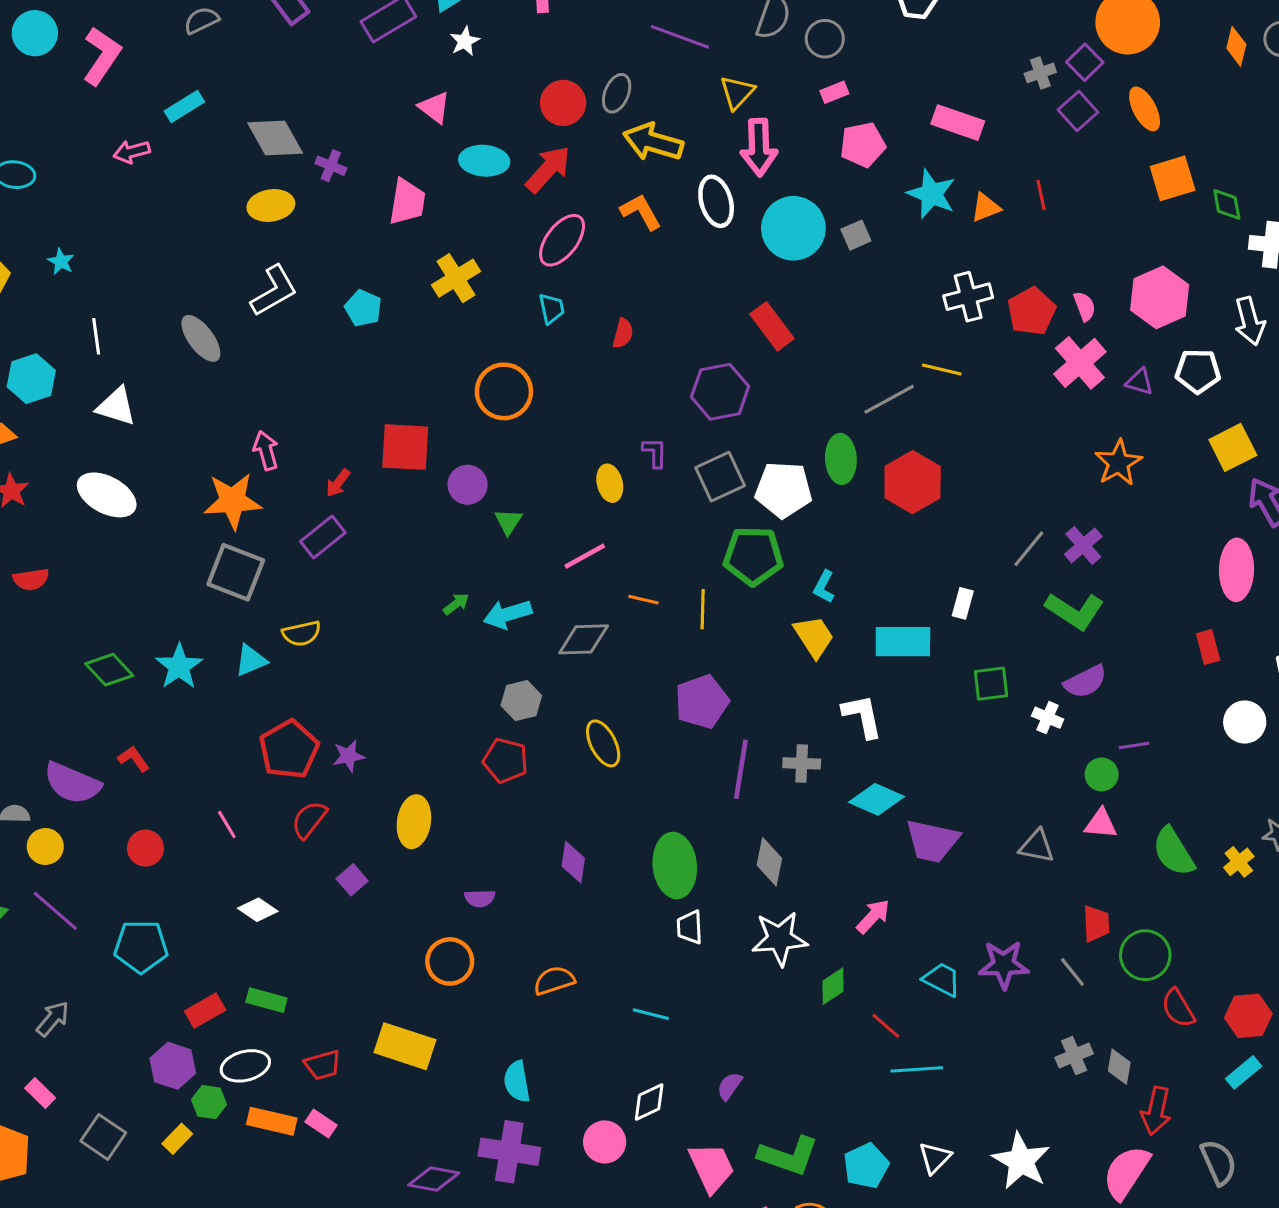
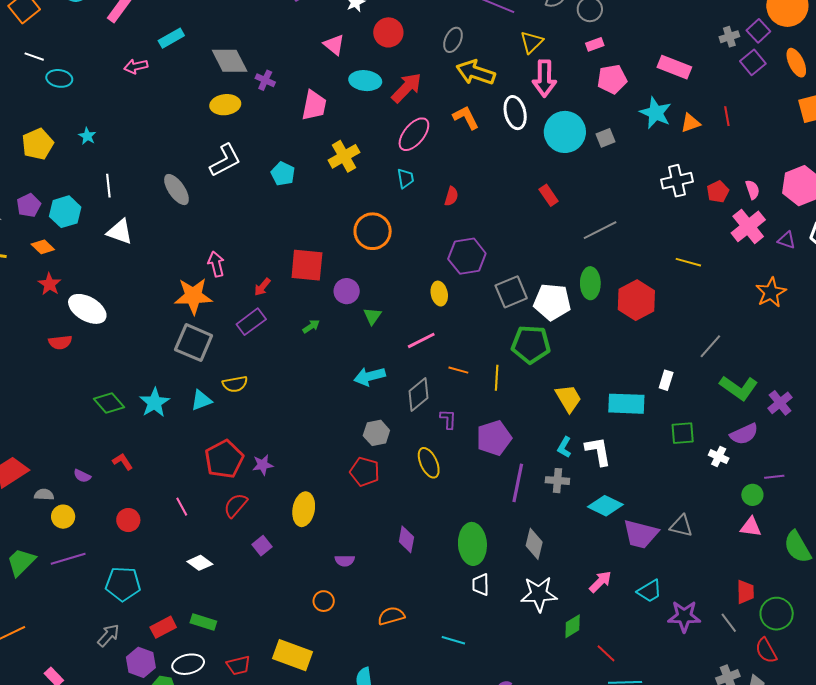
red circle: (563, 103) -> (388, 32), moved
red pentagon: (1031, 311) -> (718, 192), size x0.7
red rectangle: (772, 326) -> (549, 195), size x0.7
yellow line: (942, 369) -> (688, 262), moved
purple hexagon: (720, 392) -> (467, 256), moved
gray line: (889, 399) -> (600, 230), moved
purple L-shape: (655, 453) -> (448, 419), moved
white ellipse: (107, 495) -> (87, 309), moved
purple cross: (1083, 545) -> (780, 403), moved
cyan L-shape: (824, 587) -> (564, 447), moved
green arrow: (456, 604) -> (311, 326), moved
gray diamond: (584, 639) -> (418, 395), turned -40
purple semicircle: (72, 783) -> (82, 476), size x0.5
gray triangle: (1037, 846) -> (681, 526), moved
purple line: (55, 911) -> (68, 559), turned -60
orange circle: (450, 961) -> (324, 601), size x0.7
cyan trapezoid: (942, 979) -> (649, 591), moved, turned 120
red semicircle: (1178, 1008) -> (766, 650), moved
gray arrow: (53, 1019) -> (108, 635), moved

